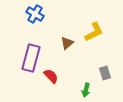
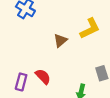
purple rectangle: (31, 58) -> (21, 82), moved, size x0.6

